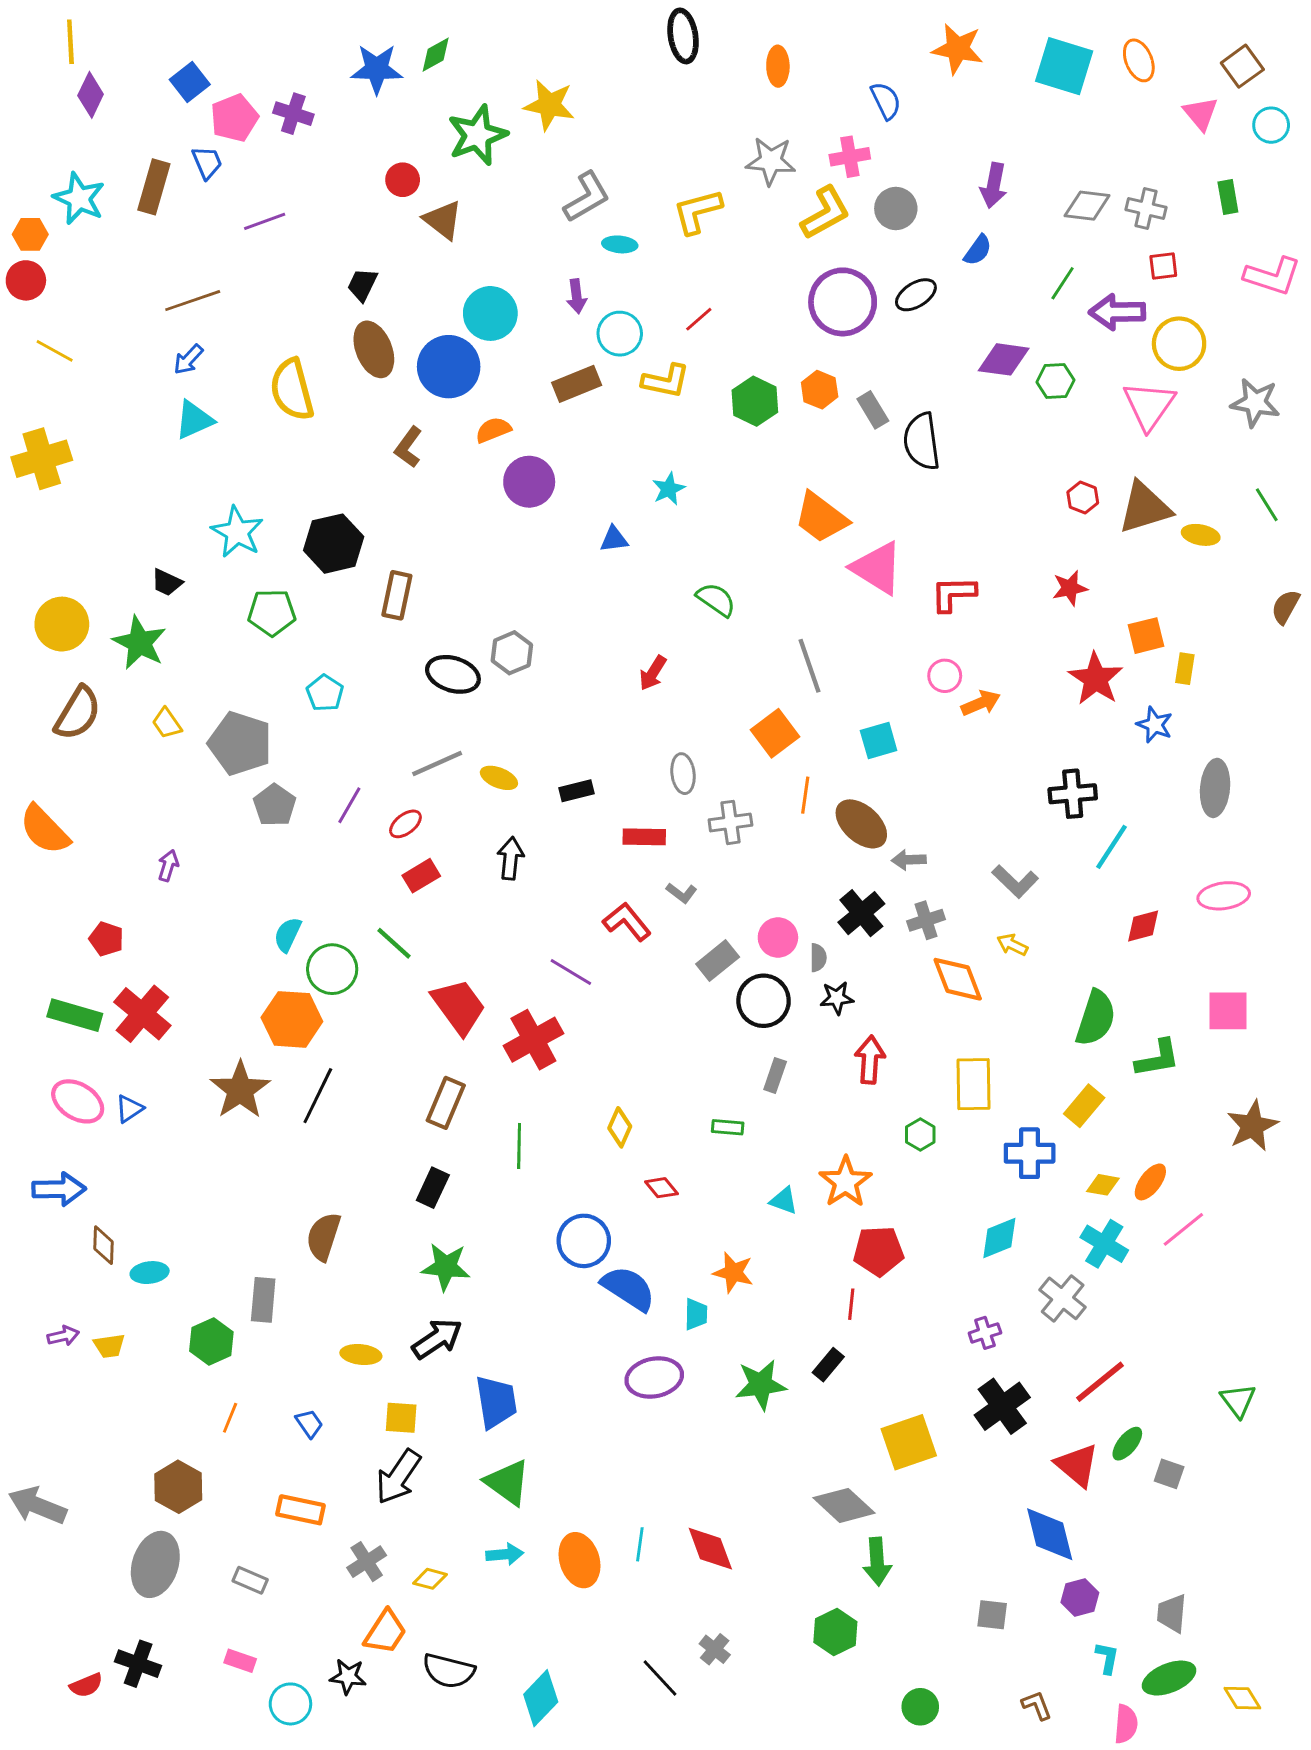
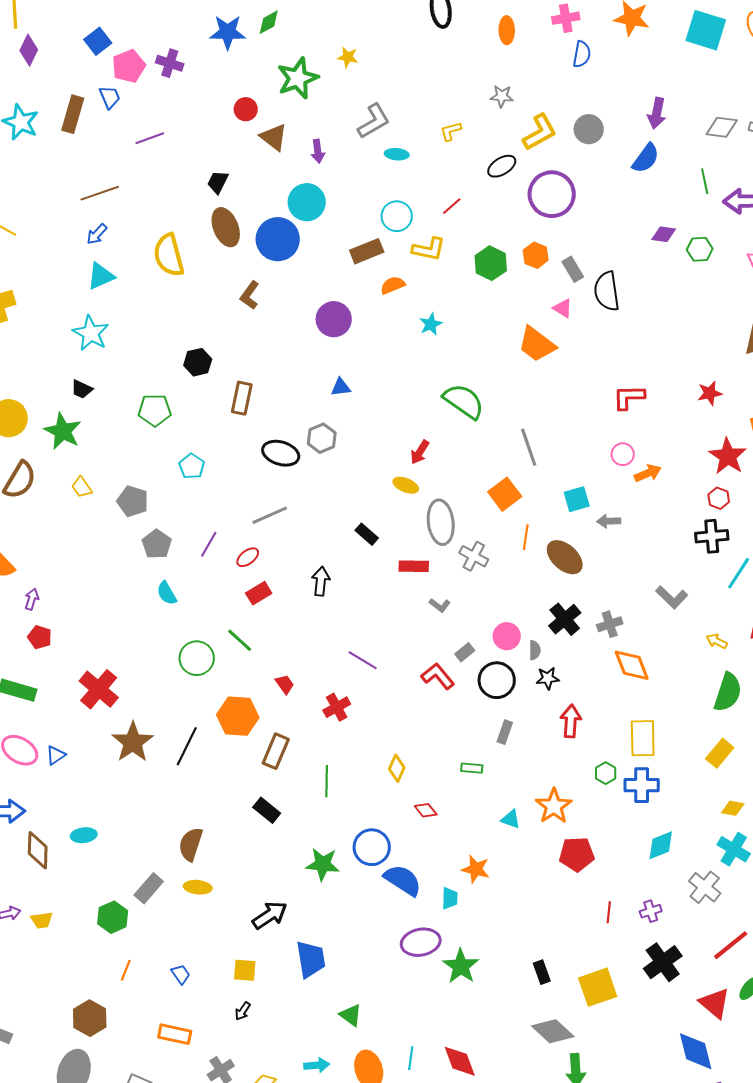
blue semicircle: (886, 101) -> (582, 54), turned 36
yellow star: (549, 105) -> (348, 57), size x0.6
pink cross: (850, 157) -> (566, 18), moved
gray star: (771, 161) -> (502, 96), size x0.7
yellow L-shape: (697, 211) -> (451, 131), size x0.6
blue semicircle: (978, 250) -> (646, 158), size x1.4
green line: (1063, 283) -> (705, 181), turned -45
black ellipse: (916, 295) -> (502, 166), moved
purple arrow: (577, 296) -> (318, 151), moved
purple diamond: (1004, 359) -> (664, 234), size x0.7
orange semicircle: (493, 430) -> (393, 285), moved
red hexagon: (1083, 498) -> (719, 498), moved
cyan star: (237, 532) -> (91, 333), moved
blue triangle: (614, 539) -> (341, 387), moved
black hexagon: (334, 544) -> (198, 362), size x0.7
pink triangle: (877, 568) -> (563, 308), moved, size x0.5
green semicircle: (716, 600) -> (464, 401), size x1.5
gray pentagon: (240, 743) -> (133, 501), size x0.7
gray ellipse: (683, 774) -> (441, 522), size x1.6
yellow ellipse: (499, 778) -> (406, 485), moved
black rectangle: (577, 791) -> (367, 534), turned 55
gray cross: (730, 822) -> (474, 556), turned 36
gray arrow: (909, 860) -> (609, 521), moved
purple arrow: (168, 866) -> (32, 599), moved
red L-shape: (627, 922) -> (438, 676), moved
cyan semicircle: (288, 935) -> (167, 593), moved, turned -55
yellow arrow: (1012, 945) -> (717, 641), moved
gray rectangle: (718, 961) -> (465, 652), size x0.7
red trapezoid: (459, 1007) -> (285, 684), size x0.5
red cross: (142, 1014) -> (99, 689), moved
orange hexagon: (292, 1019) -> (238, 716), moved
red cross: (533, 1040) -> (337, 707), size x0.7
blue cross: (1030, 1153) -> (642, 785), moved
black rectangle: (433, 1188) -> (267, 810), turned -76
brown diamond: (104, 1245) -> (38, 850), size x1.4
green star: (446, 1267) -> (323, 864), moved
cyan ellipse: (150, 1273) -> (84, 835), moved
gray rectangle: (263, 1300) -> (149, 888), turned 36
red line: (851, 1304) -> (609, 912), moved
yellow ellipse: (361, 1354) -> (198, 887), moved
black rectangle: (828, 1365) -> (542, 972), moved, turned -60
green star: (761, 1385) -> (461, 966), moved, turned -30
black arrow: (398, 1477) -> (243, 1011), size x0.5
green triangle: (508, 1482) -> (351, 1015), moved, size x0.7

